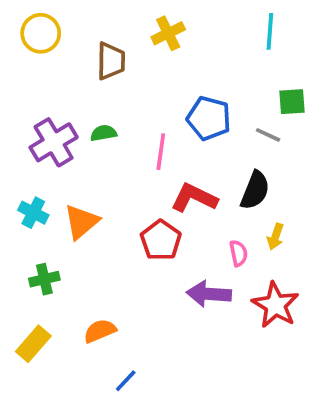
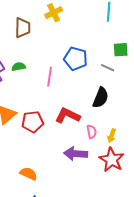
red L-shape: (194, 198) -> (68, 116), moved
yellow arrow: (275, 237) -> (112, 136), moved
red pentagon: (161, 240) -> (33, 122), moved, turned 30
orange semicircle: (100, 331) -> (29, 174), moved, turned 48

